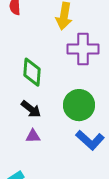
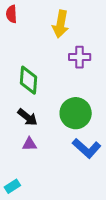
purple cross: (83, 49) -> (80, 57), size x0.7

